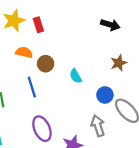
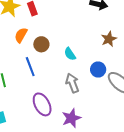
orange semicircle: (24, 52) -> (21, 35), turned -70
gray arrow: (98, 126) -> (72, 83), moved

